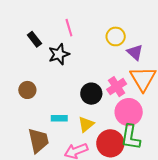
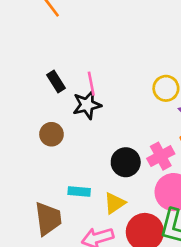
pink line: (69, 28) -> (91, 84), moved
brown circle: (27, 90) -> (51, 134), moved

